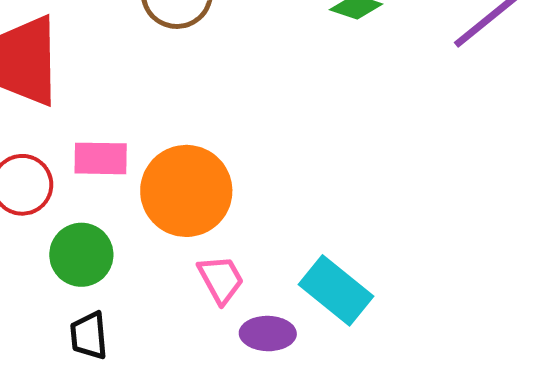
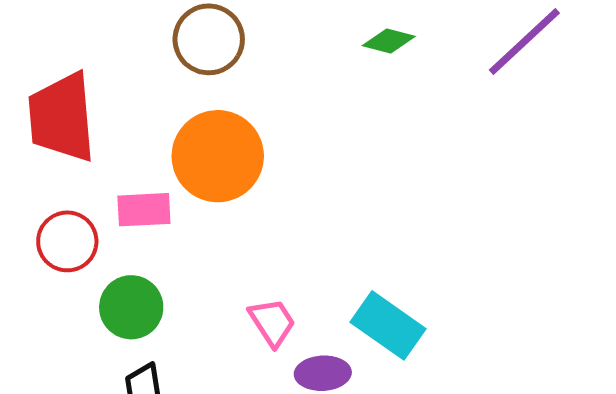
orange circle: (186, 191) -> (218, 156), moved

